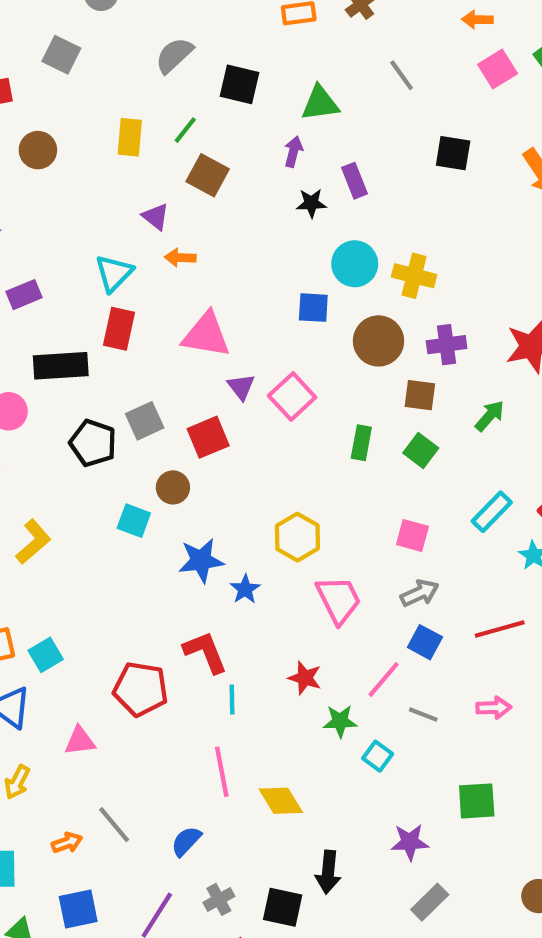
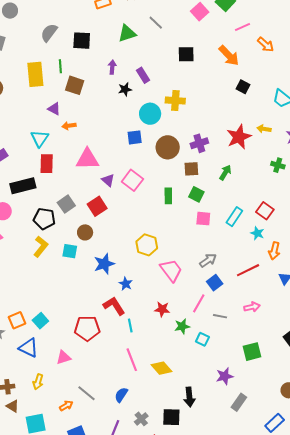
green triangle: (320, 103) -> (127, 33), moved
green line: (185, 130) -> (60, 66), turned -32
yellow rectangle: (130, 137) -> (35, 74), size x1.4
yellow cross: (414, 276) -> (175, 101), moved
pink square: (412, 535) -> (203, 219), moved
yellow L-shape: (33, 542) -> (41, 247), moved
blue star: (245, 589) -> (126, 284), moved
blue square: (425, 642) -> (215, 283), turned 35

